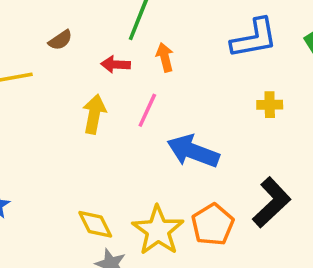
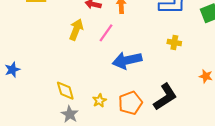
blue arrow: (193, 151) -> (127, 60), turned -44
yellow star: (158, 230) -> (99, 101), size x0.5

